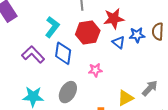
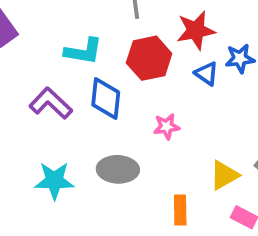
cyan L-shape: (52, 27) -> (83, 51), turned 65
gray ellipse: (68, 92) -> (118, 169), turned 65

